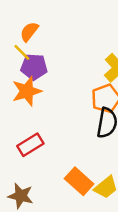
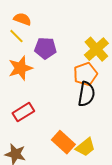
orange semicircle: (29, 32) -> (22, 19), turned 72
purple pentagon: (34, 67) -> (45, 48), moved

